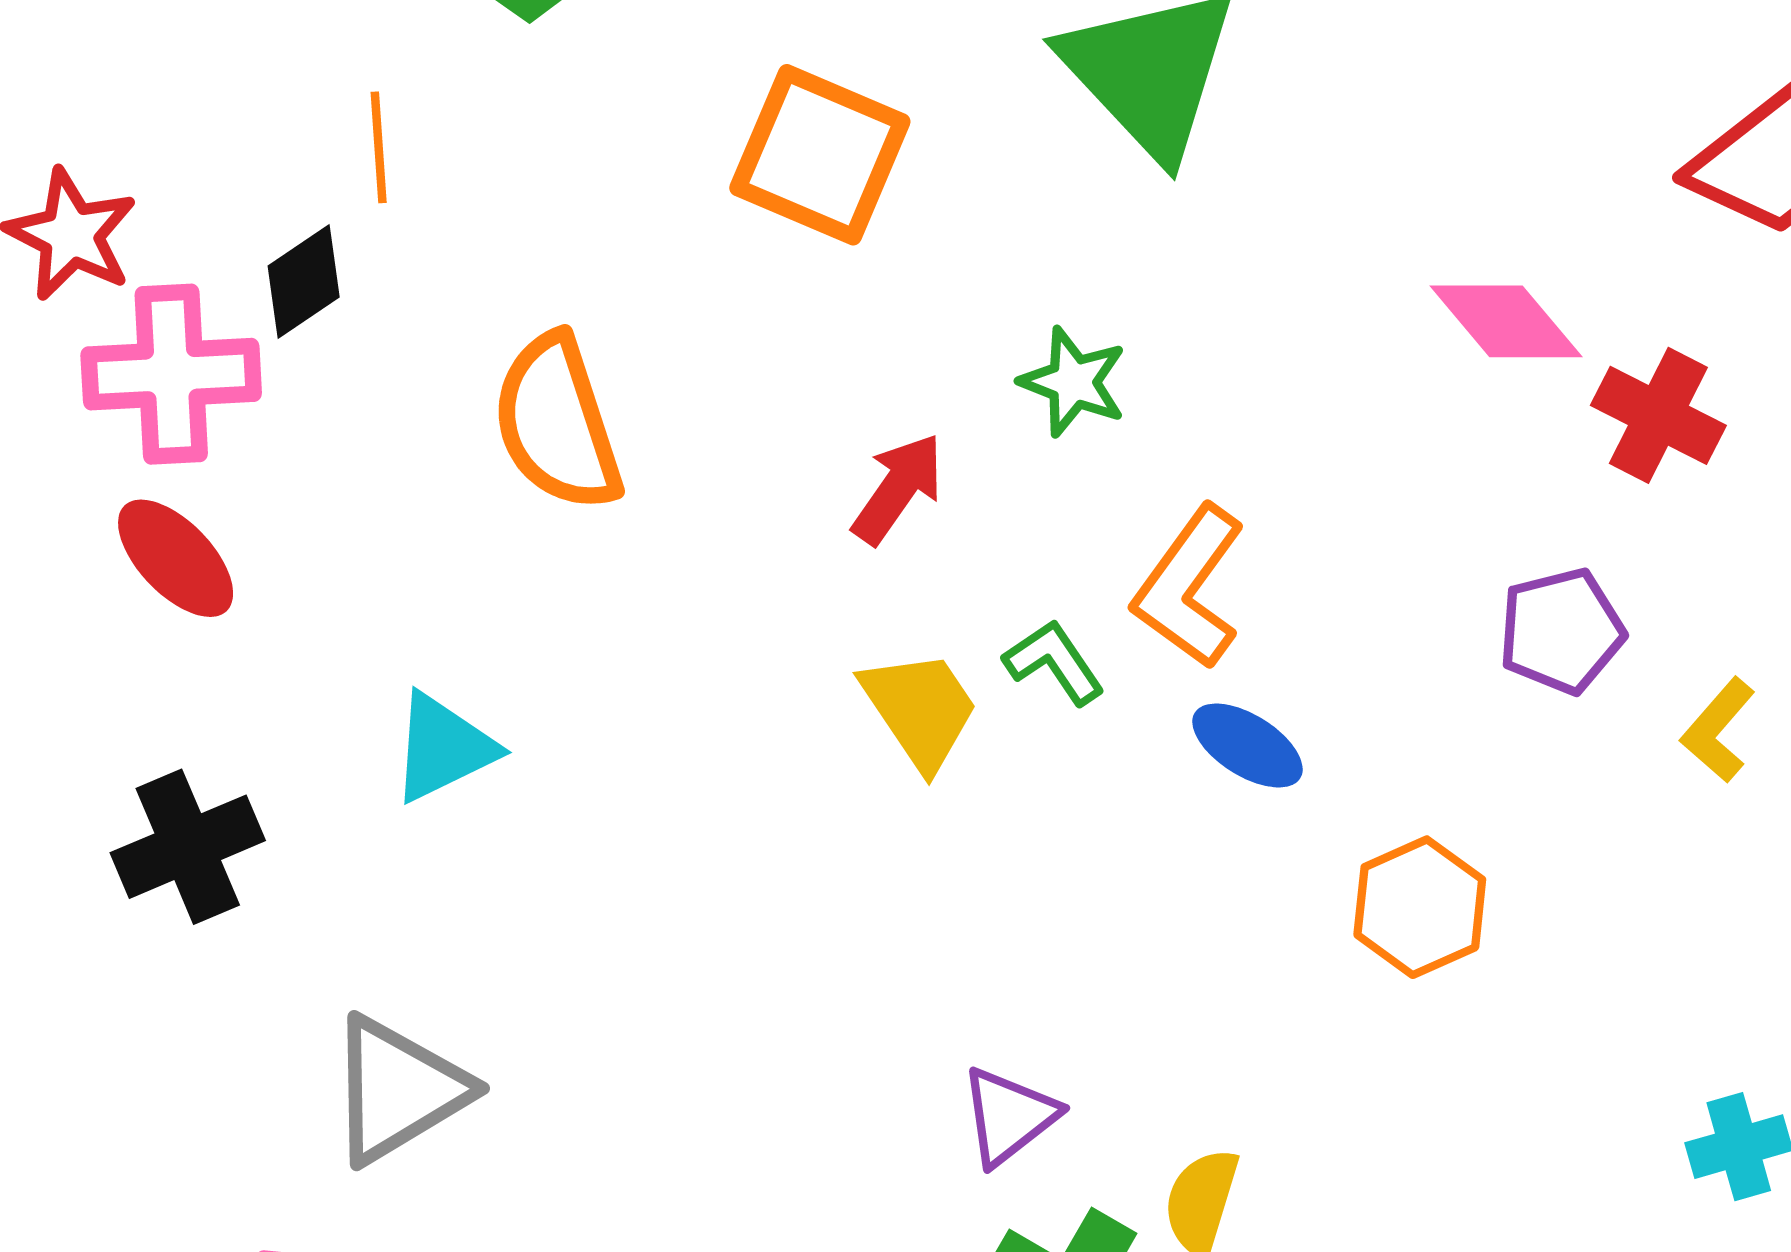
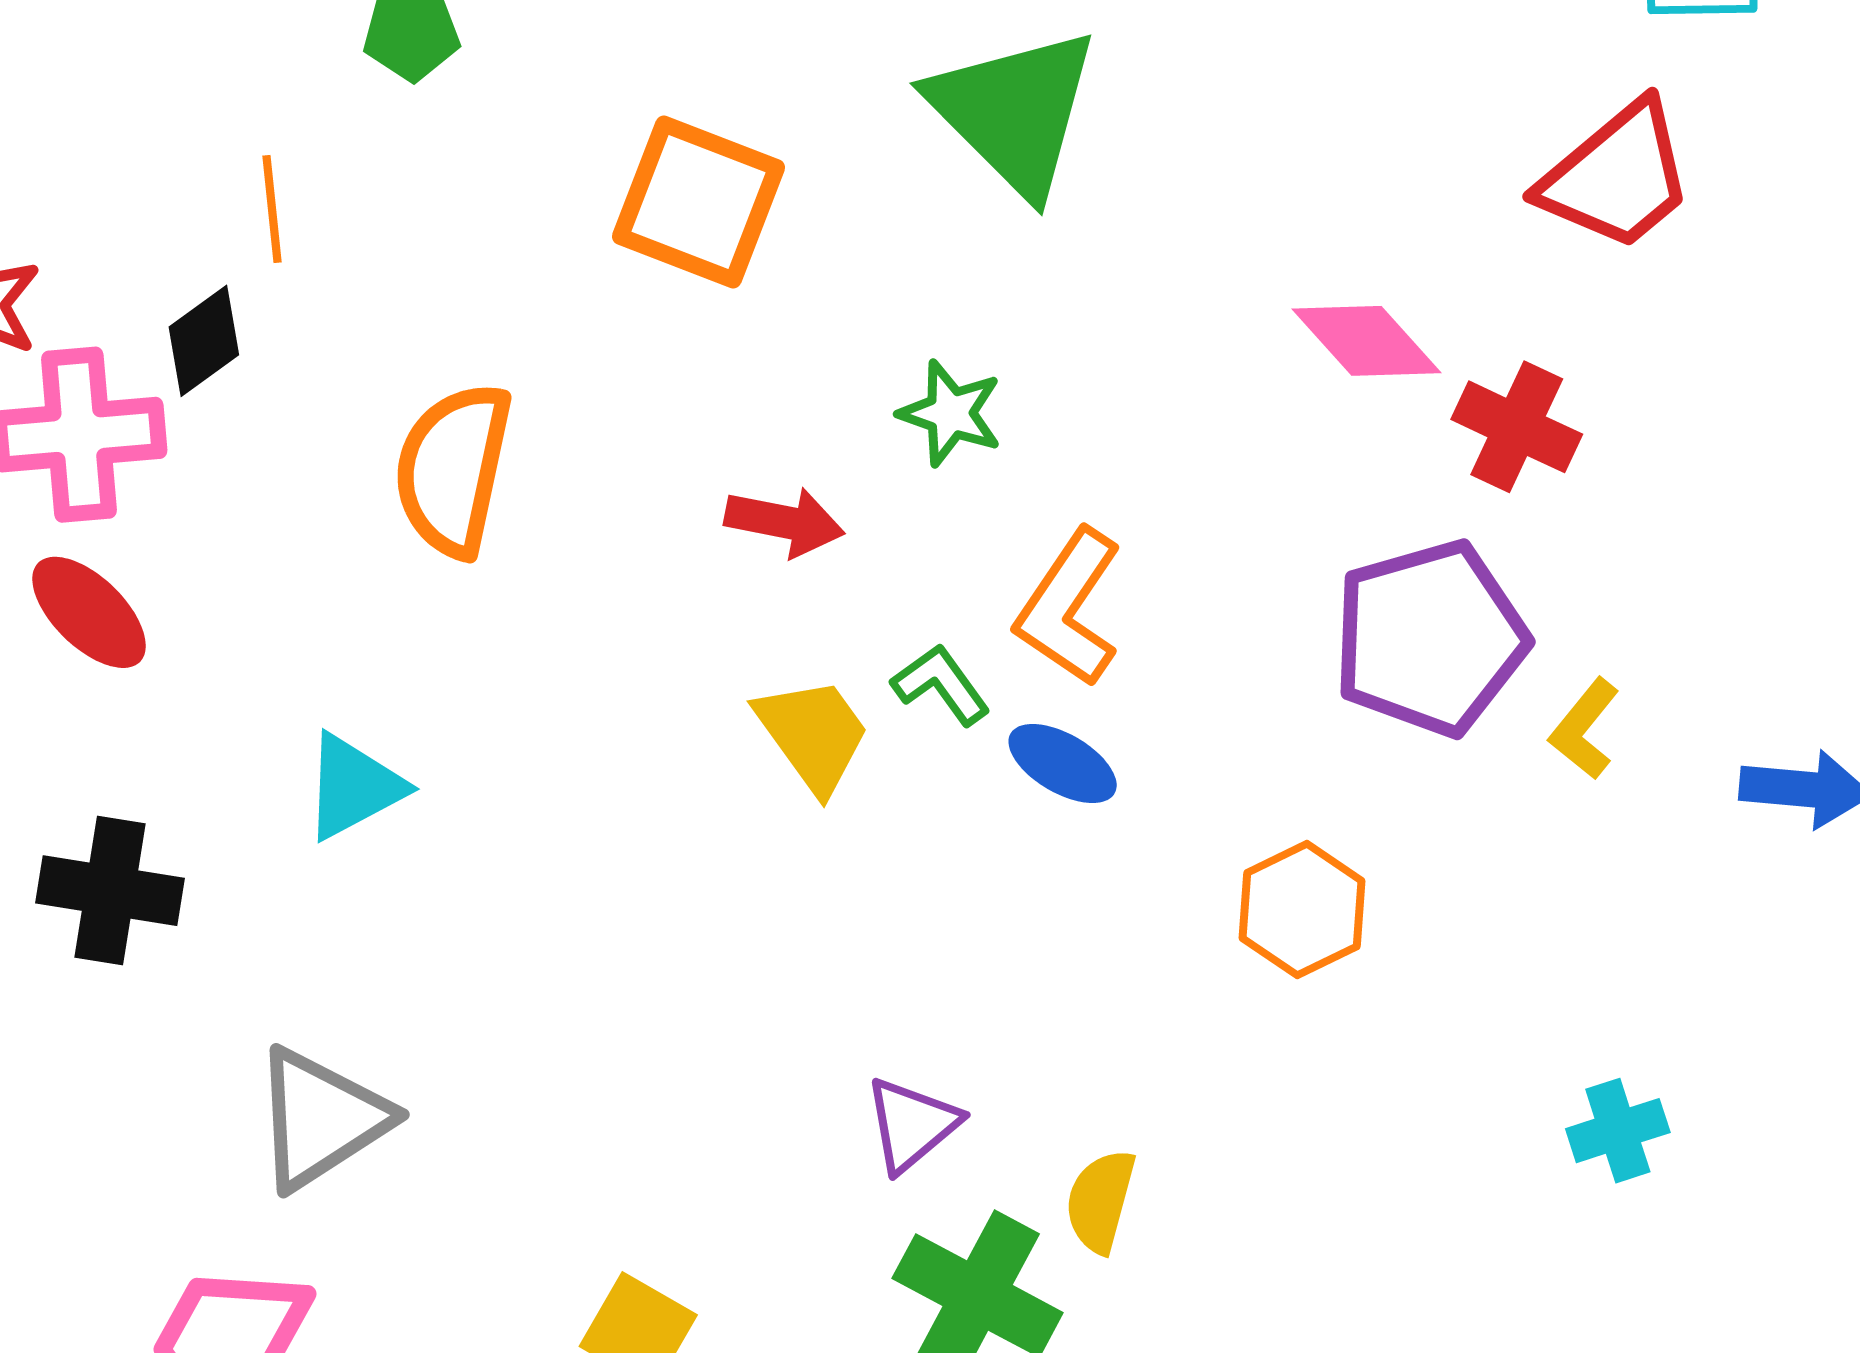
orange semicircle: (557, 423) -> (453, 469), turned 32
red arrow: (898, 489) -> (784, 522), turned 68
purple pentagon: (1561, 631) -> (1430, 638), size x1.6
blue ellipse: (1247, 745) -> (1063, 763), moved
black cross: (188, 847) -> (110, 891), turned 34

